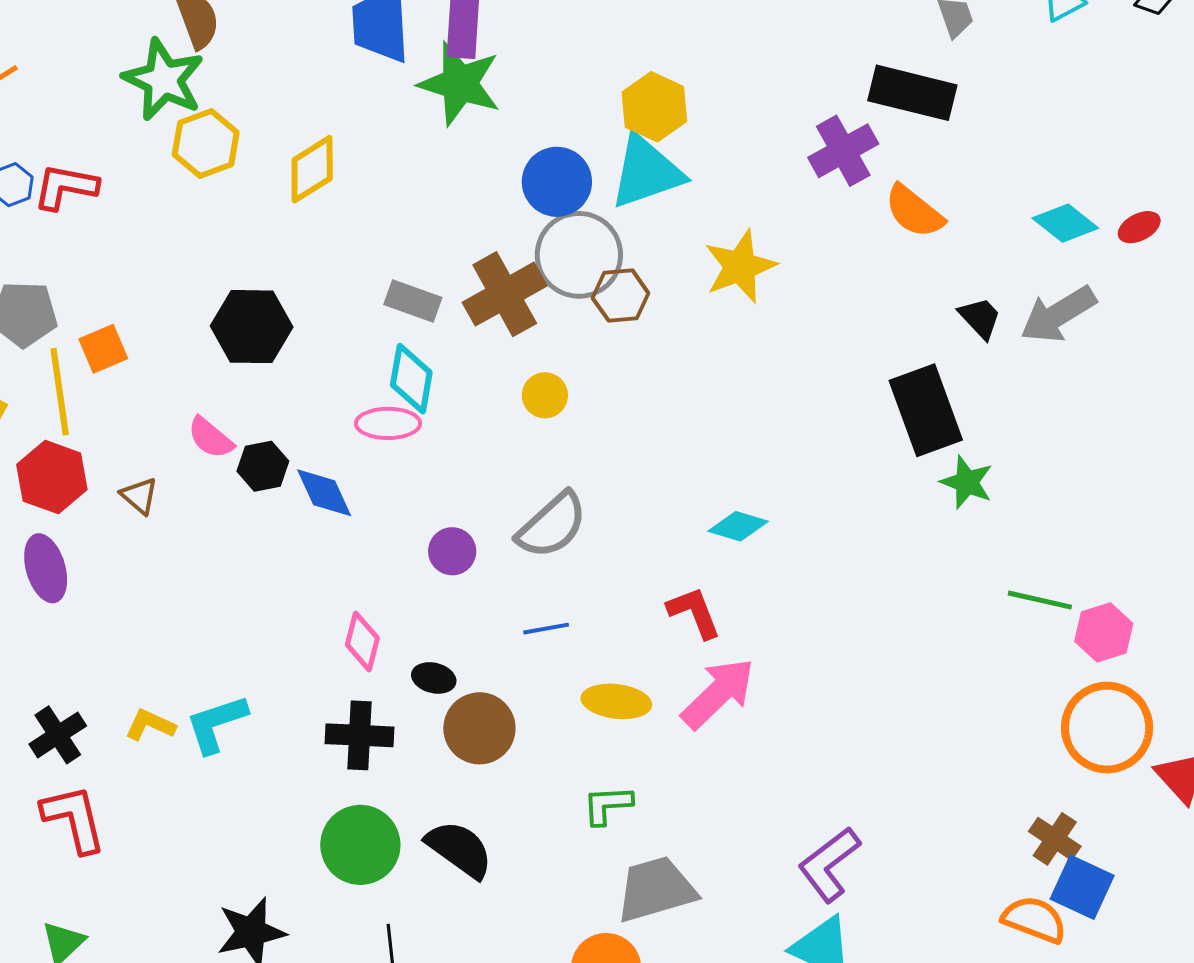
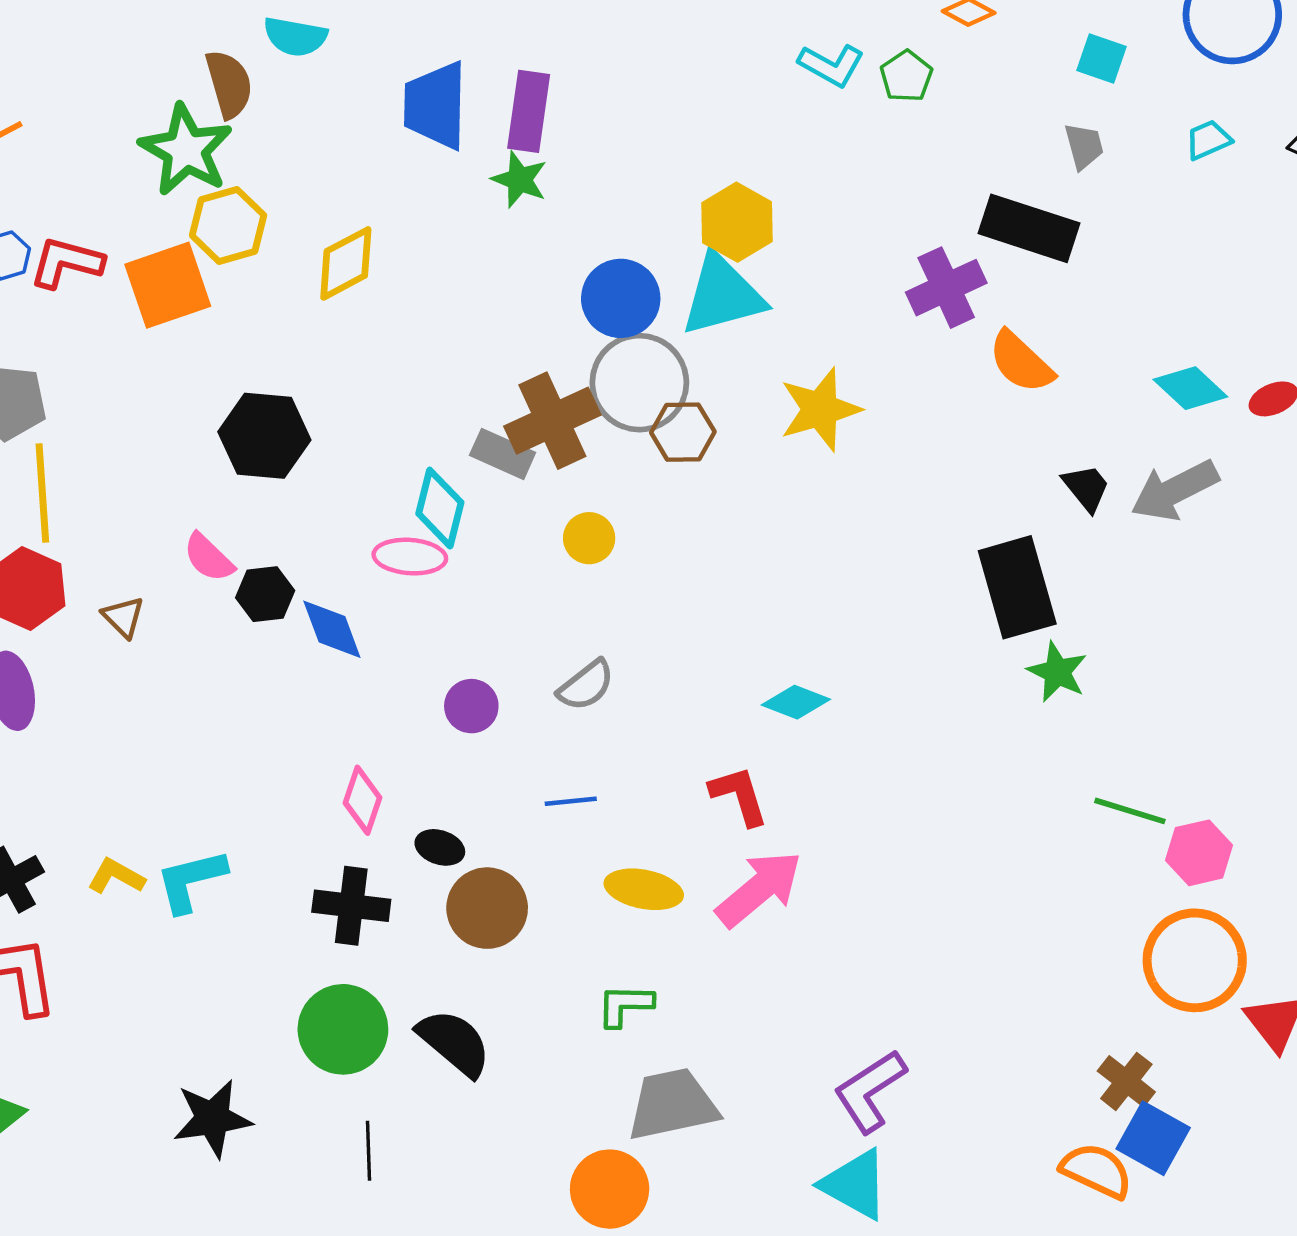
green star: (460, 84) -> (519, 180), size x0.6
gray rectangle: (413, 301) -> (503, 454), moved
orange square: (103, 349) -> (168, 285), moved, size x1.6
gray semicircle: (552, 525) -> (586, 685), size x0.7

